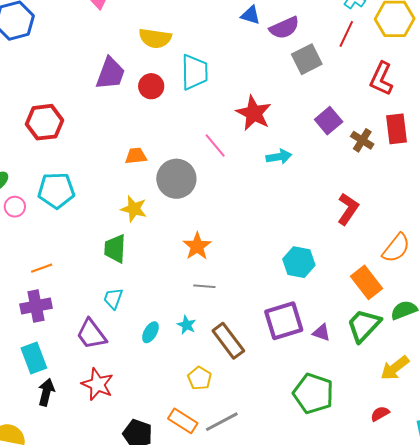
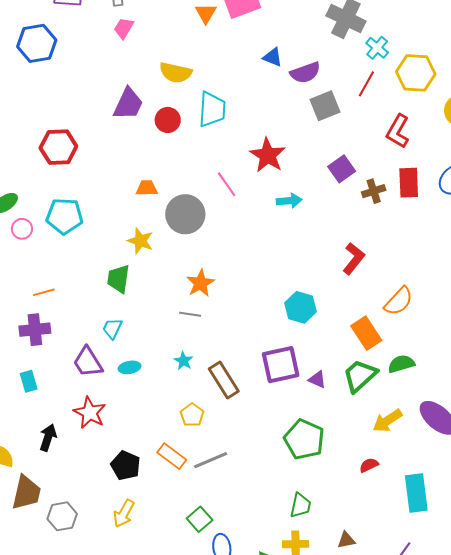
brown cross: (362, 140) -> (374, 191), turned 35
gray line: (204, 286) -> (190, 314), moved
cyan ellipse: (150, 332) -> (130, 367), moved, turned 45
cyan rectangle: (34, 358) -> (29, 381), size x0.7
black arrow: (46, 392) -> (48, 438), moved

